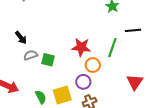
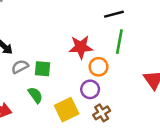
black line: (133, 30) -> (114, 14), moved
green semicircle: (41, 97) -> (35, 95), moved

